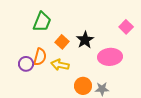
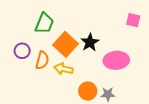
pink square: (126, 27) -> (133, 20), moved, turned -32
orange square: (62, 42) -> (66, 44), size x1.6
purple circle: (26, 64) -> (22, 51), moved

